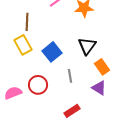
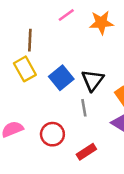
black triangle: (87, 46) -> (93, 80), moved
red circle: (38, 85) -> (52, 134), moved

